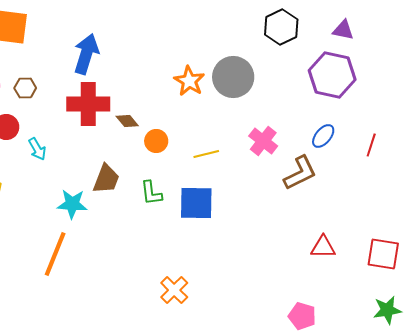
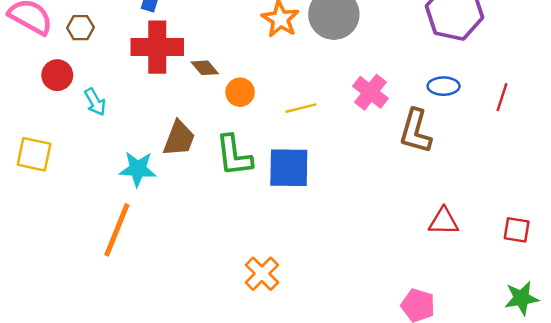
blue ellipse: (323, 136) -> (444, 86), turned 50
brown L-shape: (300, 173) -> (416, 131), turned 132
green L-shape: (151, 193) -> (234, 156), size x1.4
red square: (383, 254) -> (517, 230), size x0.7

